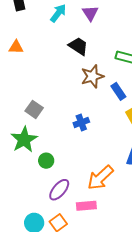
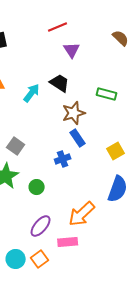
cyan arrow: (58, 13) -> (32, 93), moved
blue rectangle: (118, 91) -> (78, 138), moved
green circle: (46, 161) -> (37, 187), moved

